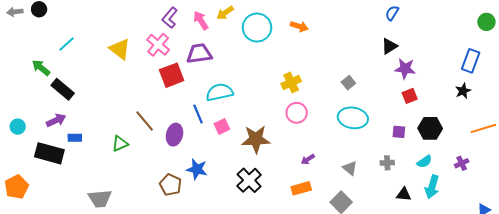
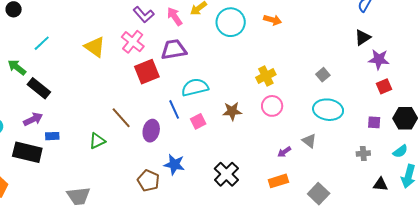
purple L-shape: (170, 18) -> (144, 15), turned -80
brown star: (256, 139) -> (232, 111), moved, size x0.7
gray triangle: (350, 168) -> (309, 141), moved

